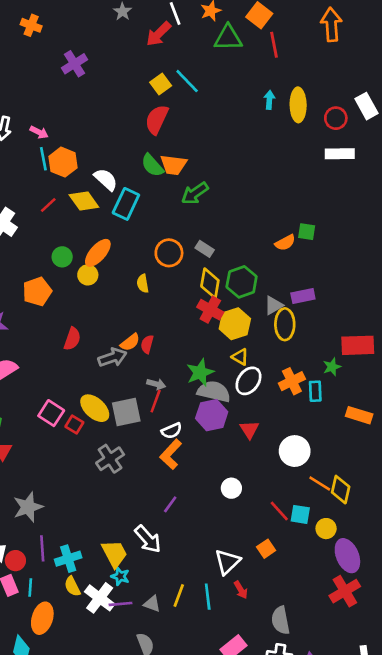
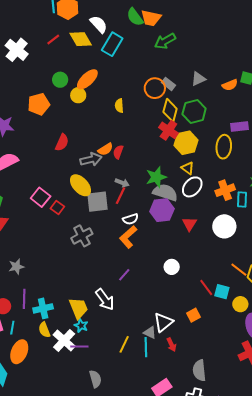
orange circle: (169, 253) -> (155, 88), moved
gray triangle: (274, 305) -> (198, 79), moved
yellow ellipse: (95, 408) -> (80, 185), moved
white circle: (295, 451) -> (224, 226), moved
gray star: (28, 507) -> (16, 267), size x0.7
gray triangle: (152, 604) -> (150, 333), moved

